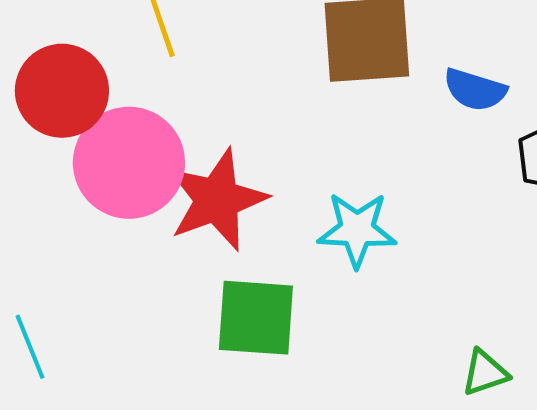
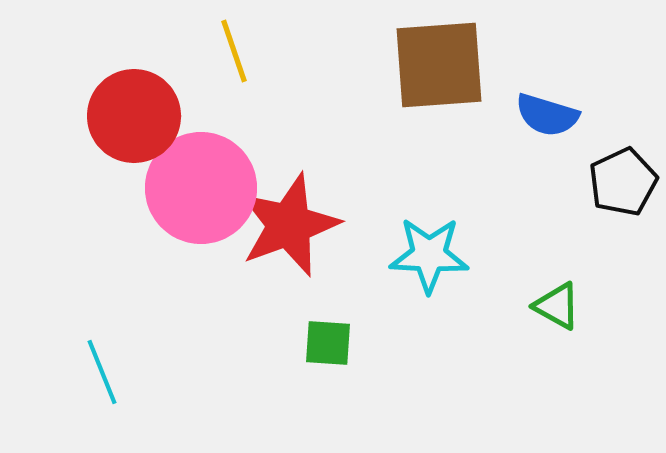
green square: (256, 318) -> (328, 343), size x0.6
green triangle: (485, 373) -> (557, 306), moved, turned 48

